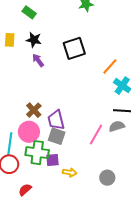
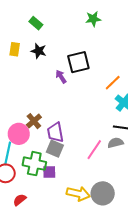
purple arrow: (38, 60) -> (61, 77), moved
pink circle: (29, 132) -> (19, 134), moved
yellow arrow: (70, 172) -> (78, 194), moved, size x1.6
gray circle: (107, 178) -> (103, 193), size x1.5

